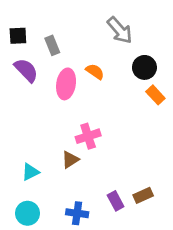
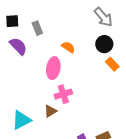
gray arrow: (120, 30) -> (103, 17), moved
pink ellipse: (66, 84) -> (53, 68), moved
cyan triangle: (30, 172) -> (21, 120), size x1.5

